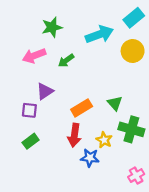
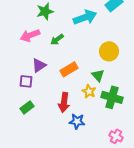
yellow circle: (133, 51) -> (109, 51), moved
orange rectangle: (82, 108) -> (69, 69), moved
yellow star: (104, 140) -> (89, 91), moved
pink cross: (136, 176) -> (116, 136), turned -32

